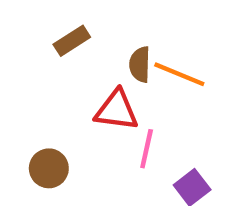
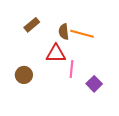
brown circle: (49, 168) -> (24, 75), moved

